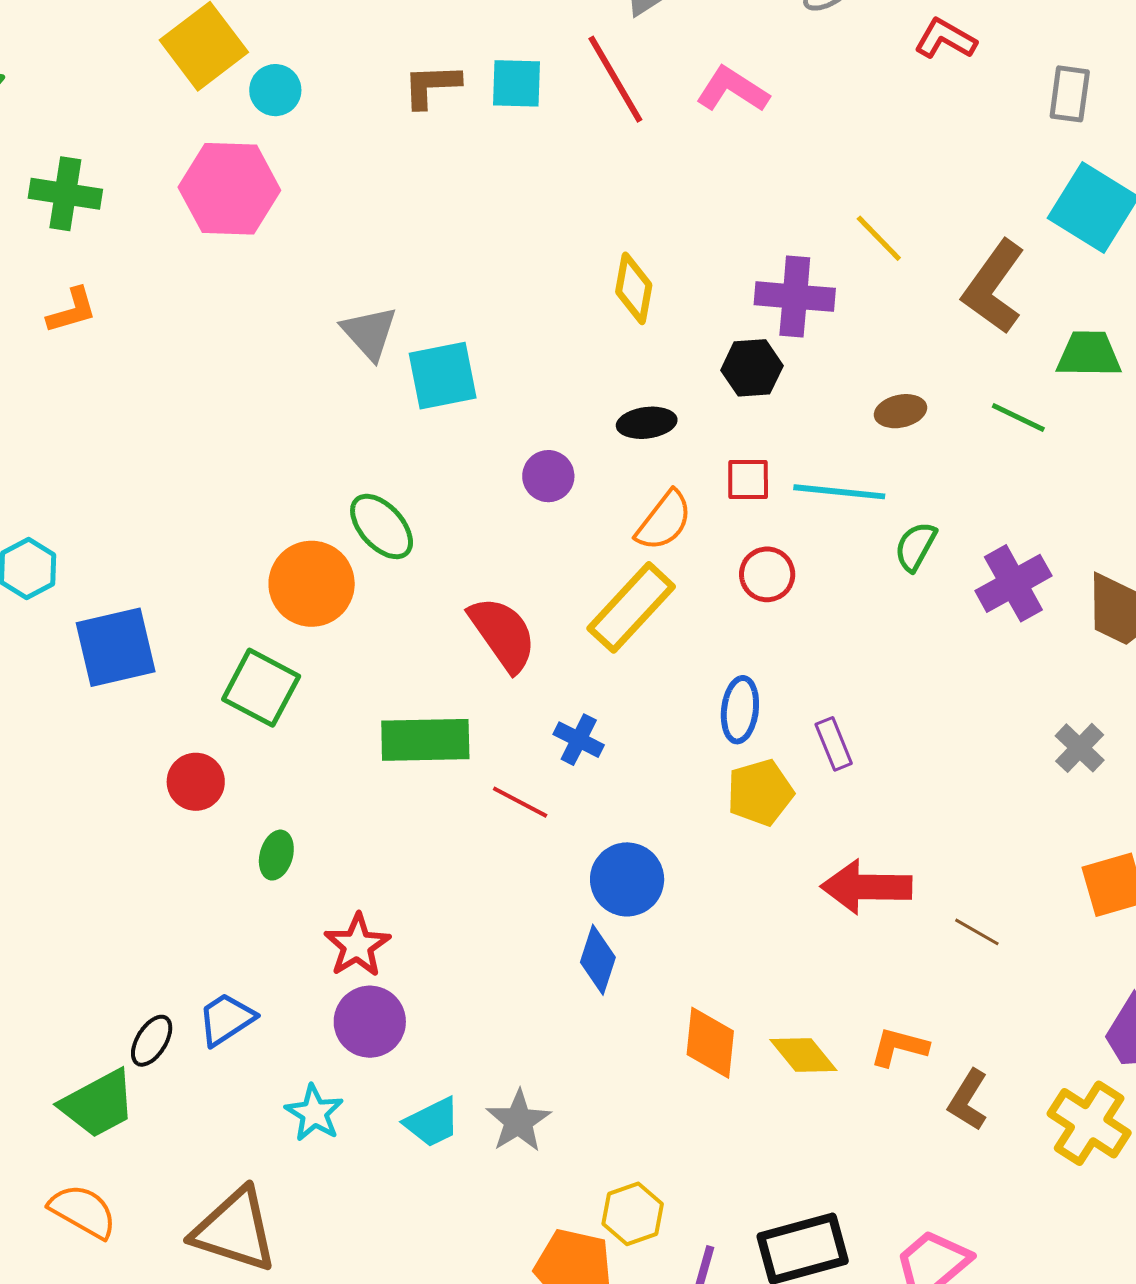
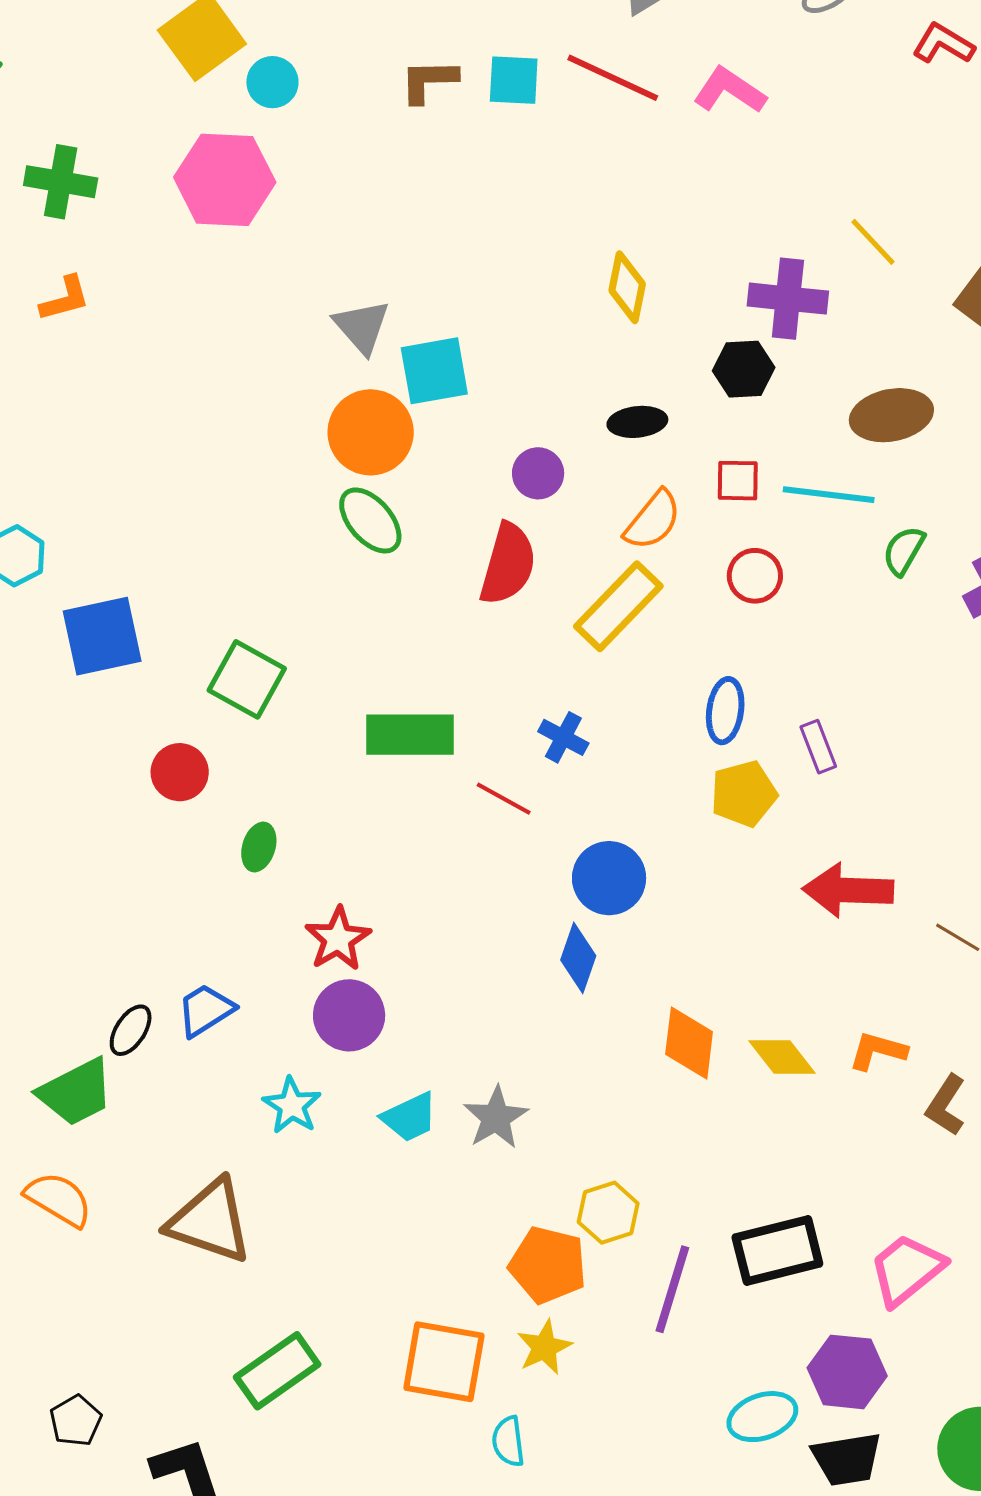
red line: (615, 79) -> (613, 78), turned -36
brown ellipse: (900, 411) -> (891, 415), size x1.6
orange circle: (312, 584) -> (371, 432), moved
red semicircle: (503, 634) -> (508, 564), moved, turned 50

